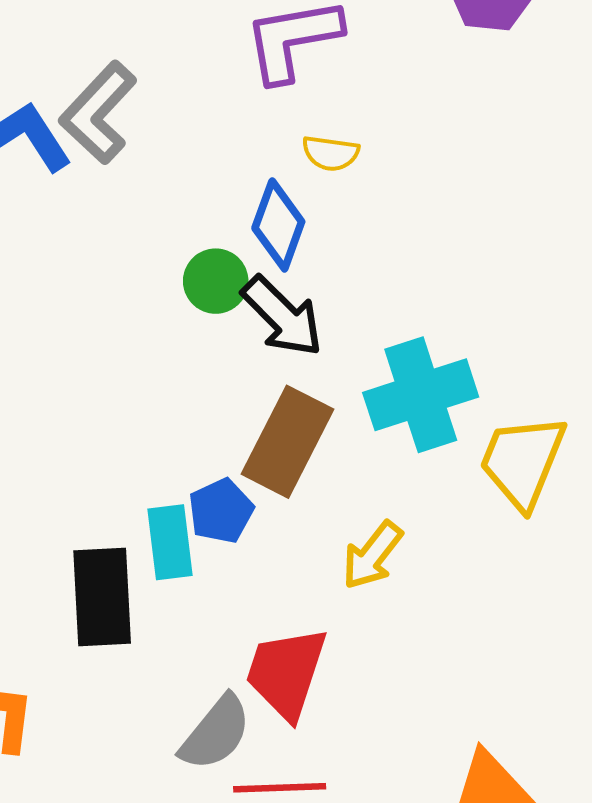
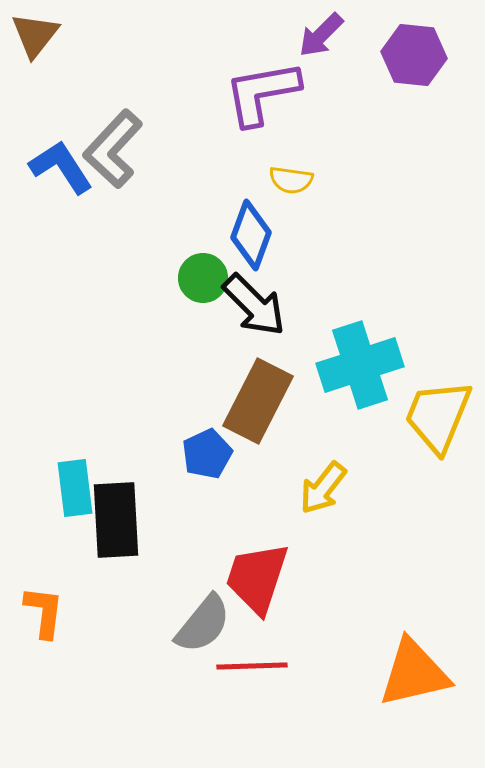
cyan rectangle: (170, 542) -> (75, 488), moved

